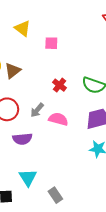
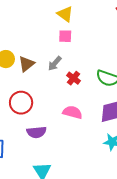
yellow triangle: (23, 28) -> (65, 14), moved
gray arrow: (37, 110) -> (55, 63), moved

